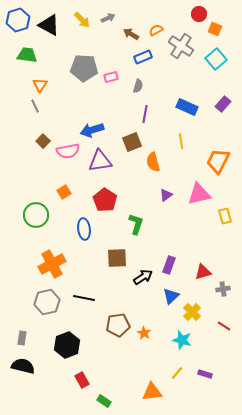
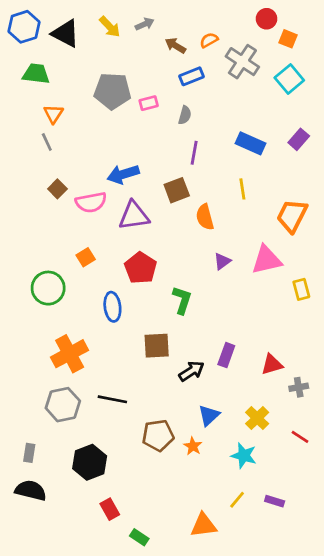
blue triangle: (171, 296) -> (209, 415), moved

